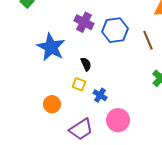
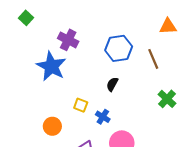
purple cross: (84, 22) -> (68, 40), moved
black semicircle: (86, 64) -> (112, 84), moved, turned -128

